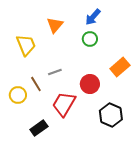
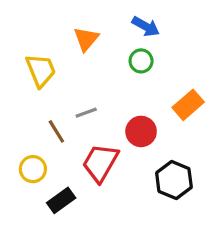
blue arrow: (93, 17) -> (146, 26), turned -102
yellow circle: (18, 95) -> (33, 169), moved

